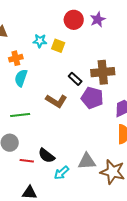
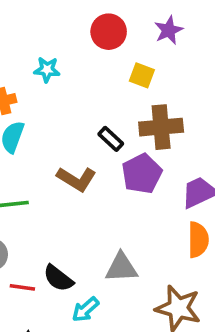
purple star: (98, 19) -> (169, 30), moved
yellow square: (58, 46) -> (142, 75), moved
purple pentagon: (92, 98) -> (142, 174), turned 30
gray triangle: (87, 161) -> (121, 268), moved

